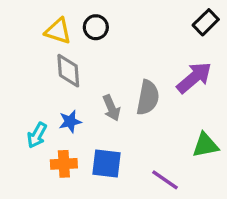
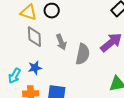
gray arrow: (111, 108) -> (61, 42), moved

